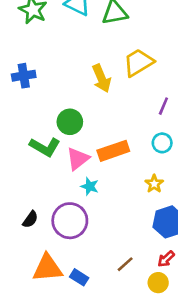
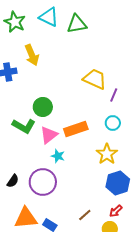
yellow trapezoid: (138, 63) -> (95, 79), moved, turned 55
yellow arrow: (101, 78) -> (32, 55), moved
yellow star: (154, 184) -> (107, 154), size x1.5

